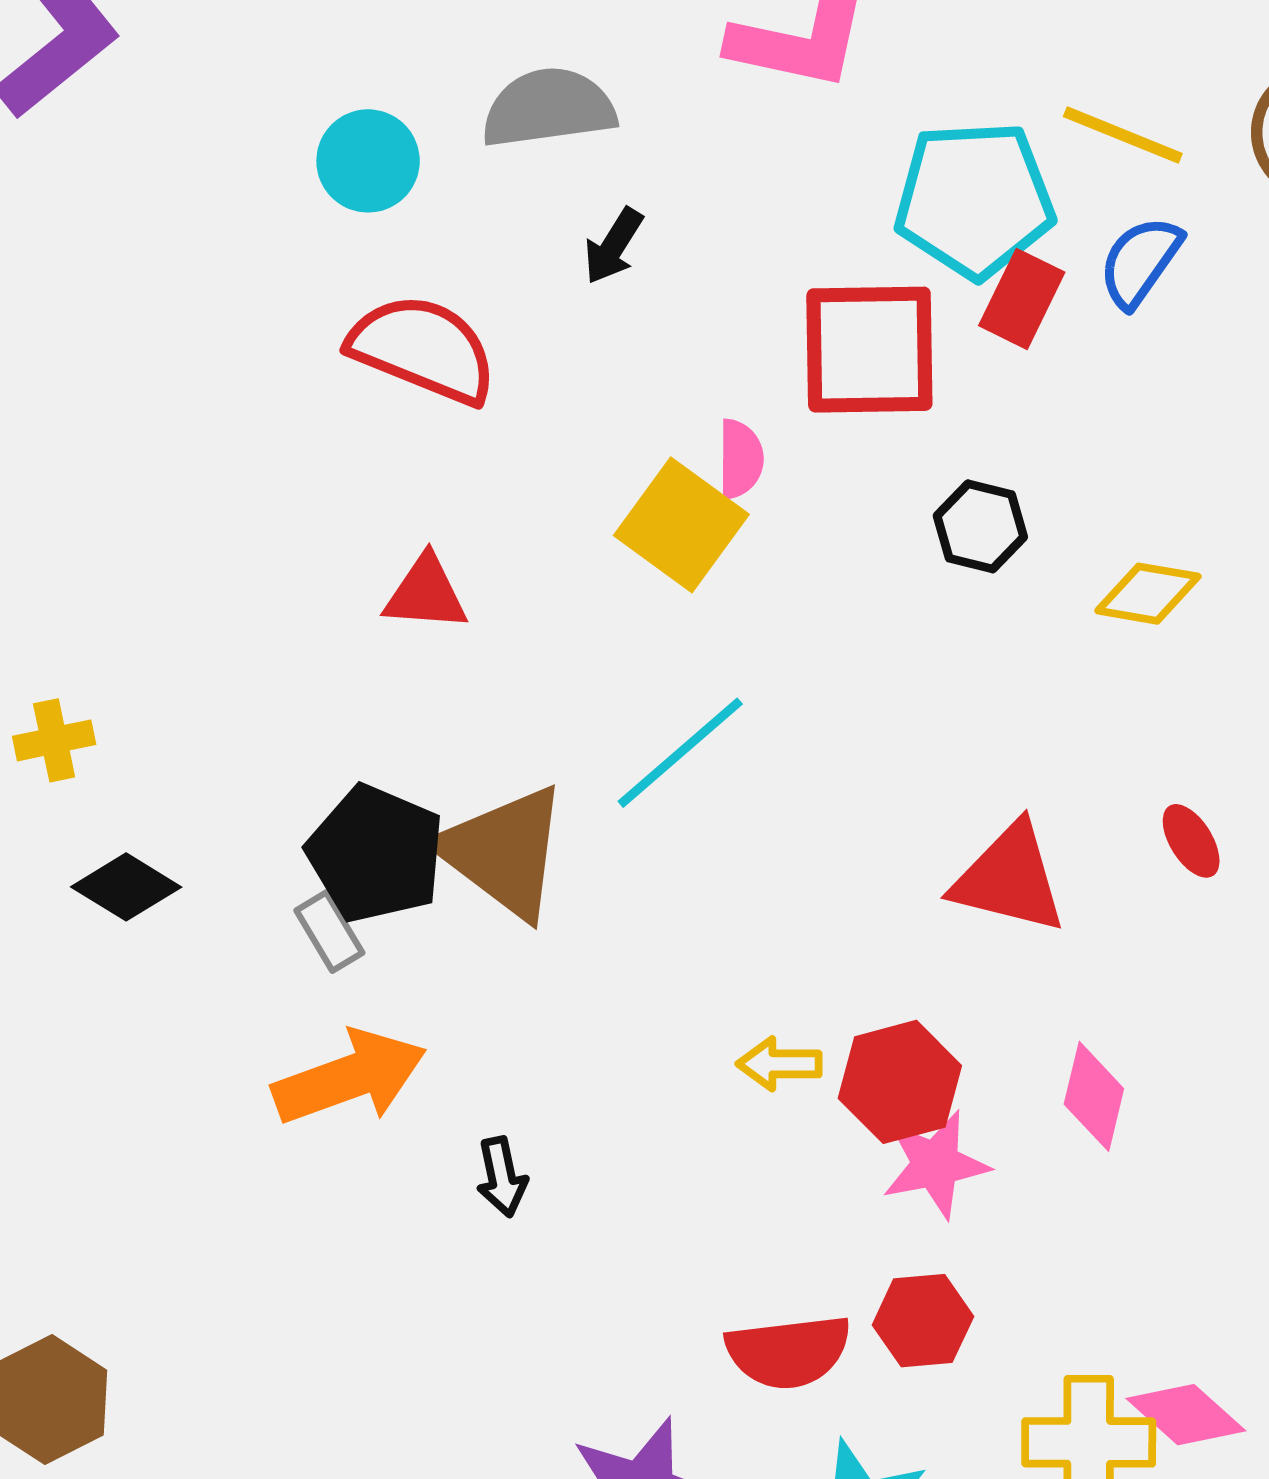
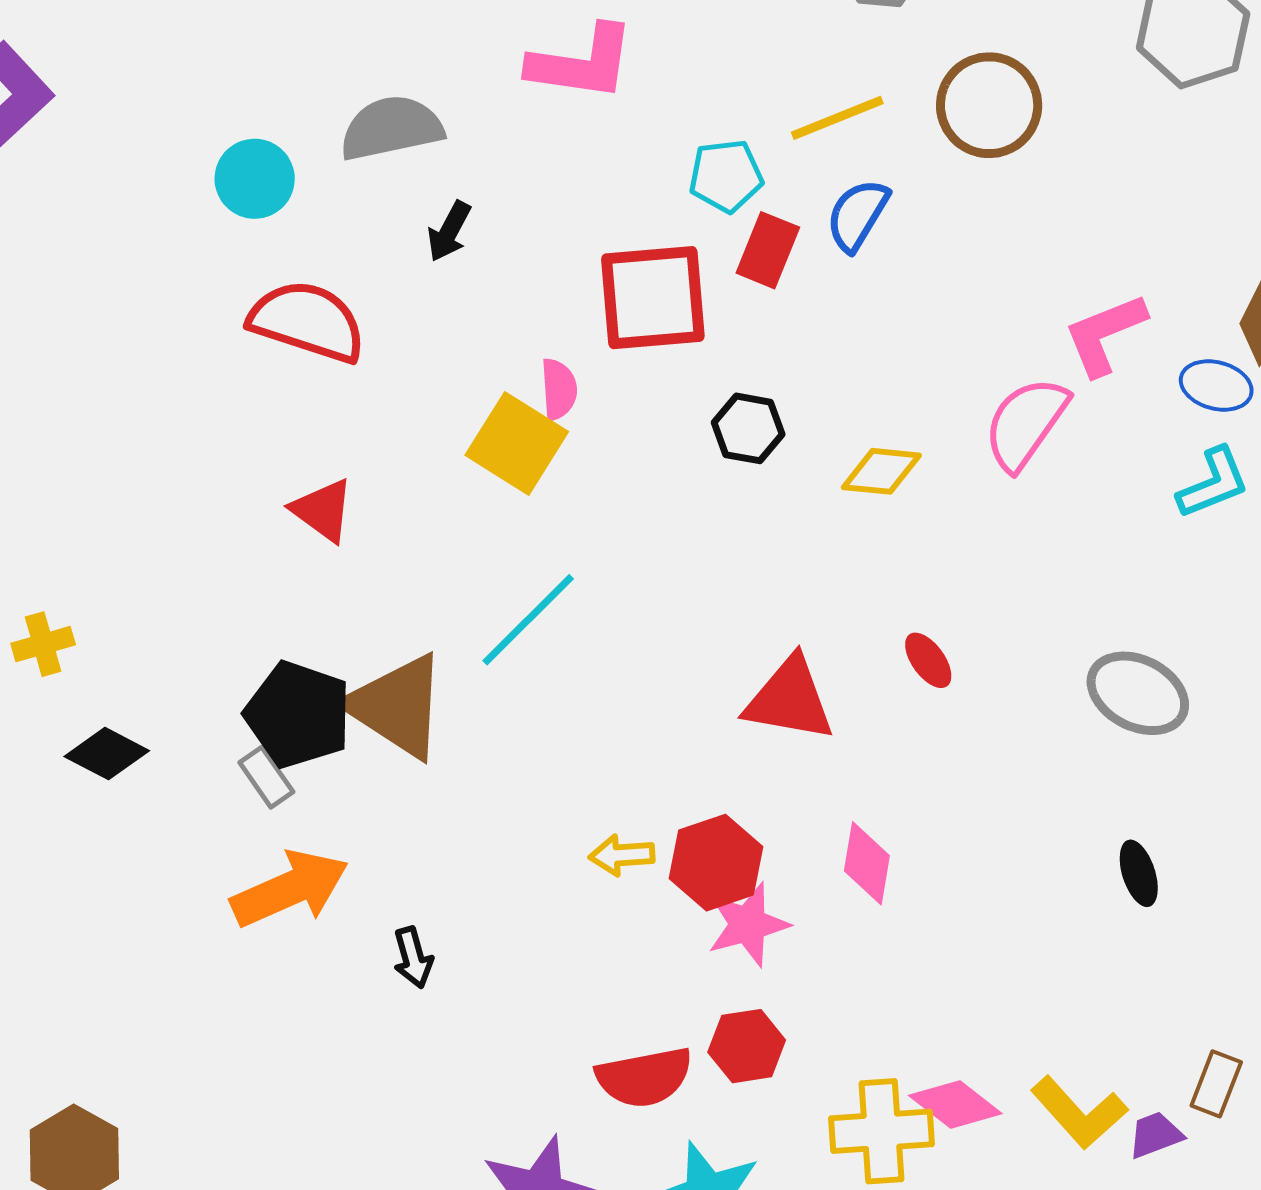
yellow line: (1123, 135) -> (837, 118), turned -40
cyan pentagon: (974, 200) -> (726, 176), size x0.6
red triangle: (426, 593) -> (323, 510), turned 36

